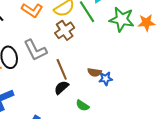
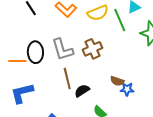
brown cross: (65, 30) -> (92, 49), moved
brown line: (62, 69) -> (67, 79), moved

